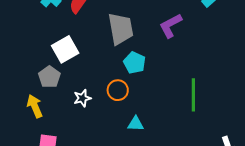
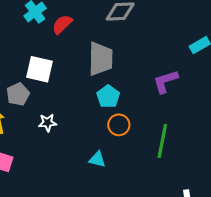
purple L-shape: (171, 26) -> (165, 81), moved
white square: (65, 49) -> (40, 69), turned 32
orange circle: (118, 90) -> (119, 125), moved

